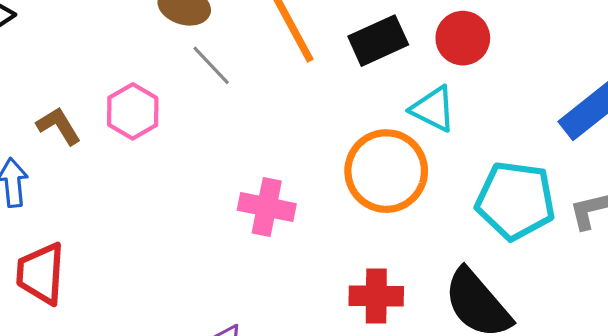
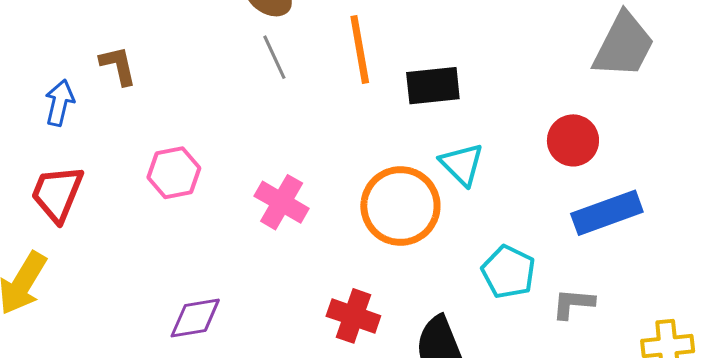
red circle: (463, 38) -> (573, 140), moved
pink hexagon: (133, 111) -> (174, 173), moved
cyan pentagon: (515, 200) -> (508, 272), size x0.7

